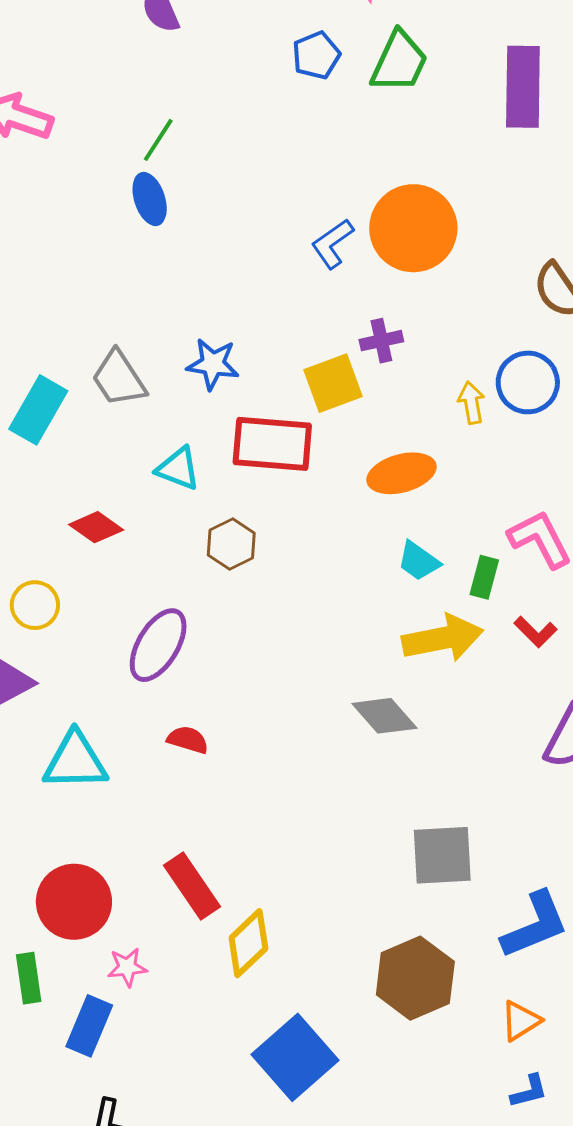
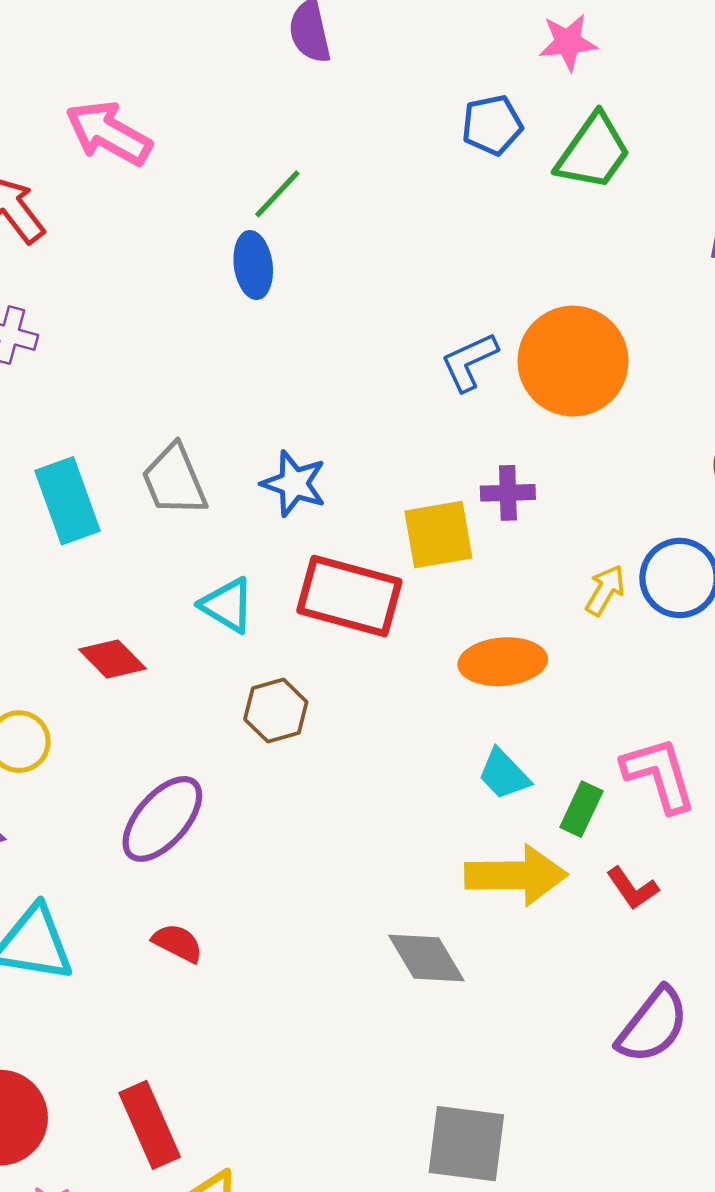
yellow arrow: (471, 403) -> (605, 590), turned 30
cyan rectangle: (38, 410) -> (67, 501), turned -60

